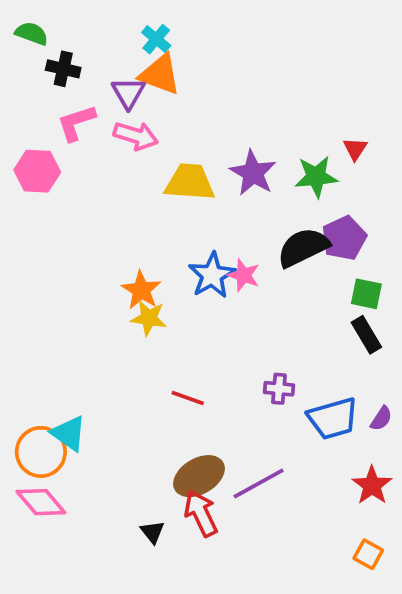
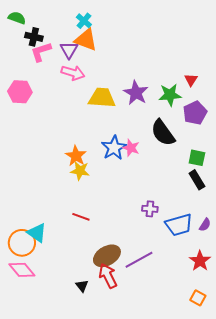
pink L-shape: (76, 123) -> (41, 52), moved
purple pentagon: (344, 238) -> (195, 113), moved
black semicircle: (303, 247) -> (163, 133), turned -100
red line: (188, 398) -> (81, 217), moved

